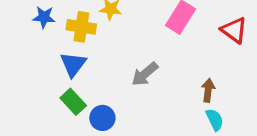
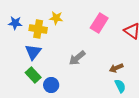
brown arrow: (208, 90) -> (116, 68), turned -120

